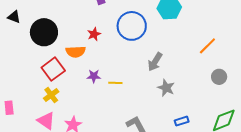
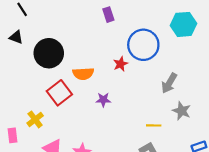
red star: (94, 34) -> (121, 64), moved
yellow line: (115, 83) -> (154, 125), moved
yellow cross: (51, 95) -> (35, 119), moved

